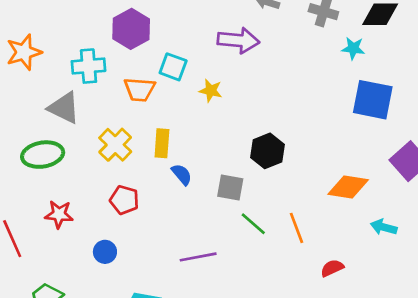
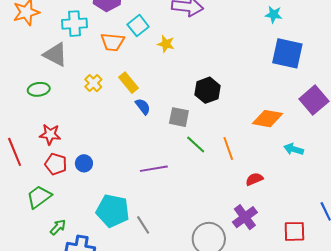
cyan square: (173, 67) -> (138, 26), turned 30
yellow rectangle: (162, 143) -> (128, 83), turned -45
yellow cross: (115, 145) -> (93, 83), size x0.7
green ellipse: (43, 155) -> (39, 89), size x0.7
red pentagon: (124, 200) -> (56, 164), moved

